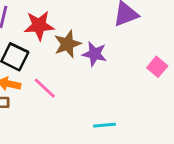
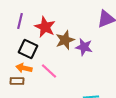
red star: (39, 25) -> (45, 27), turned 30

